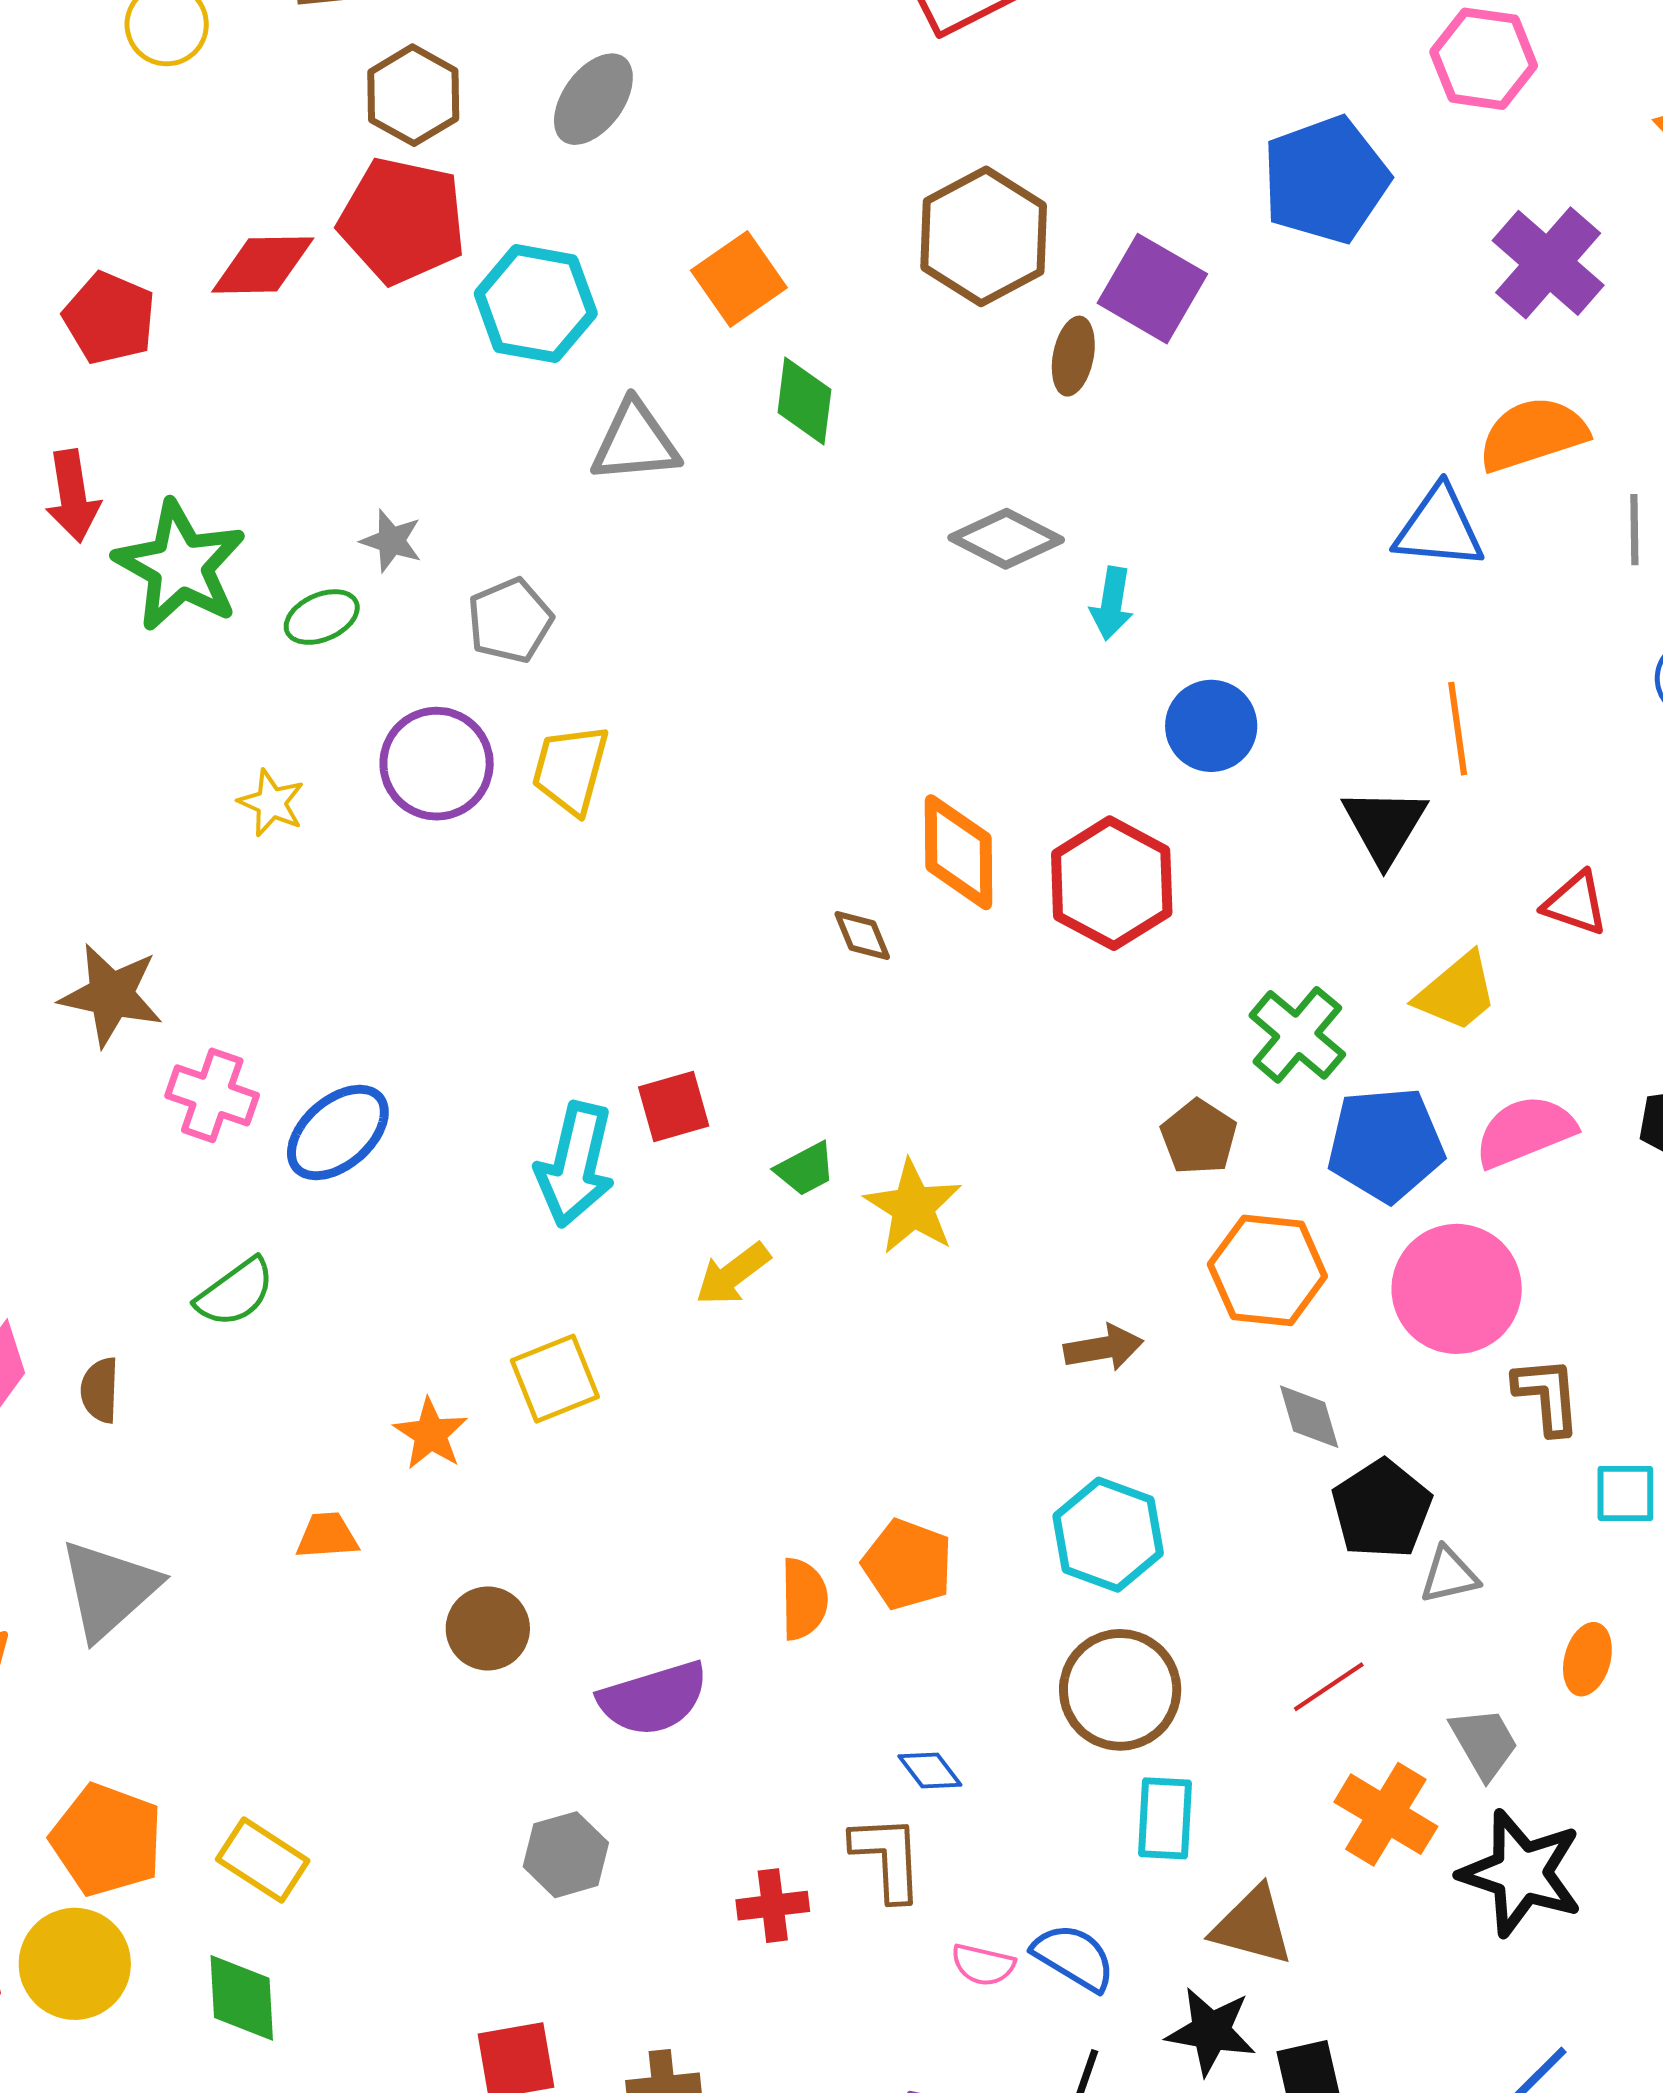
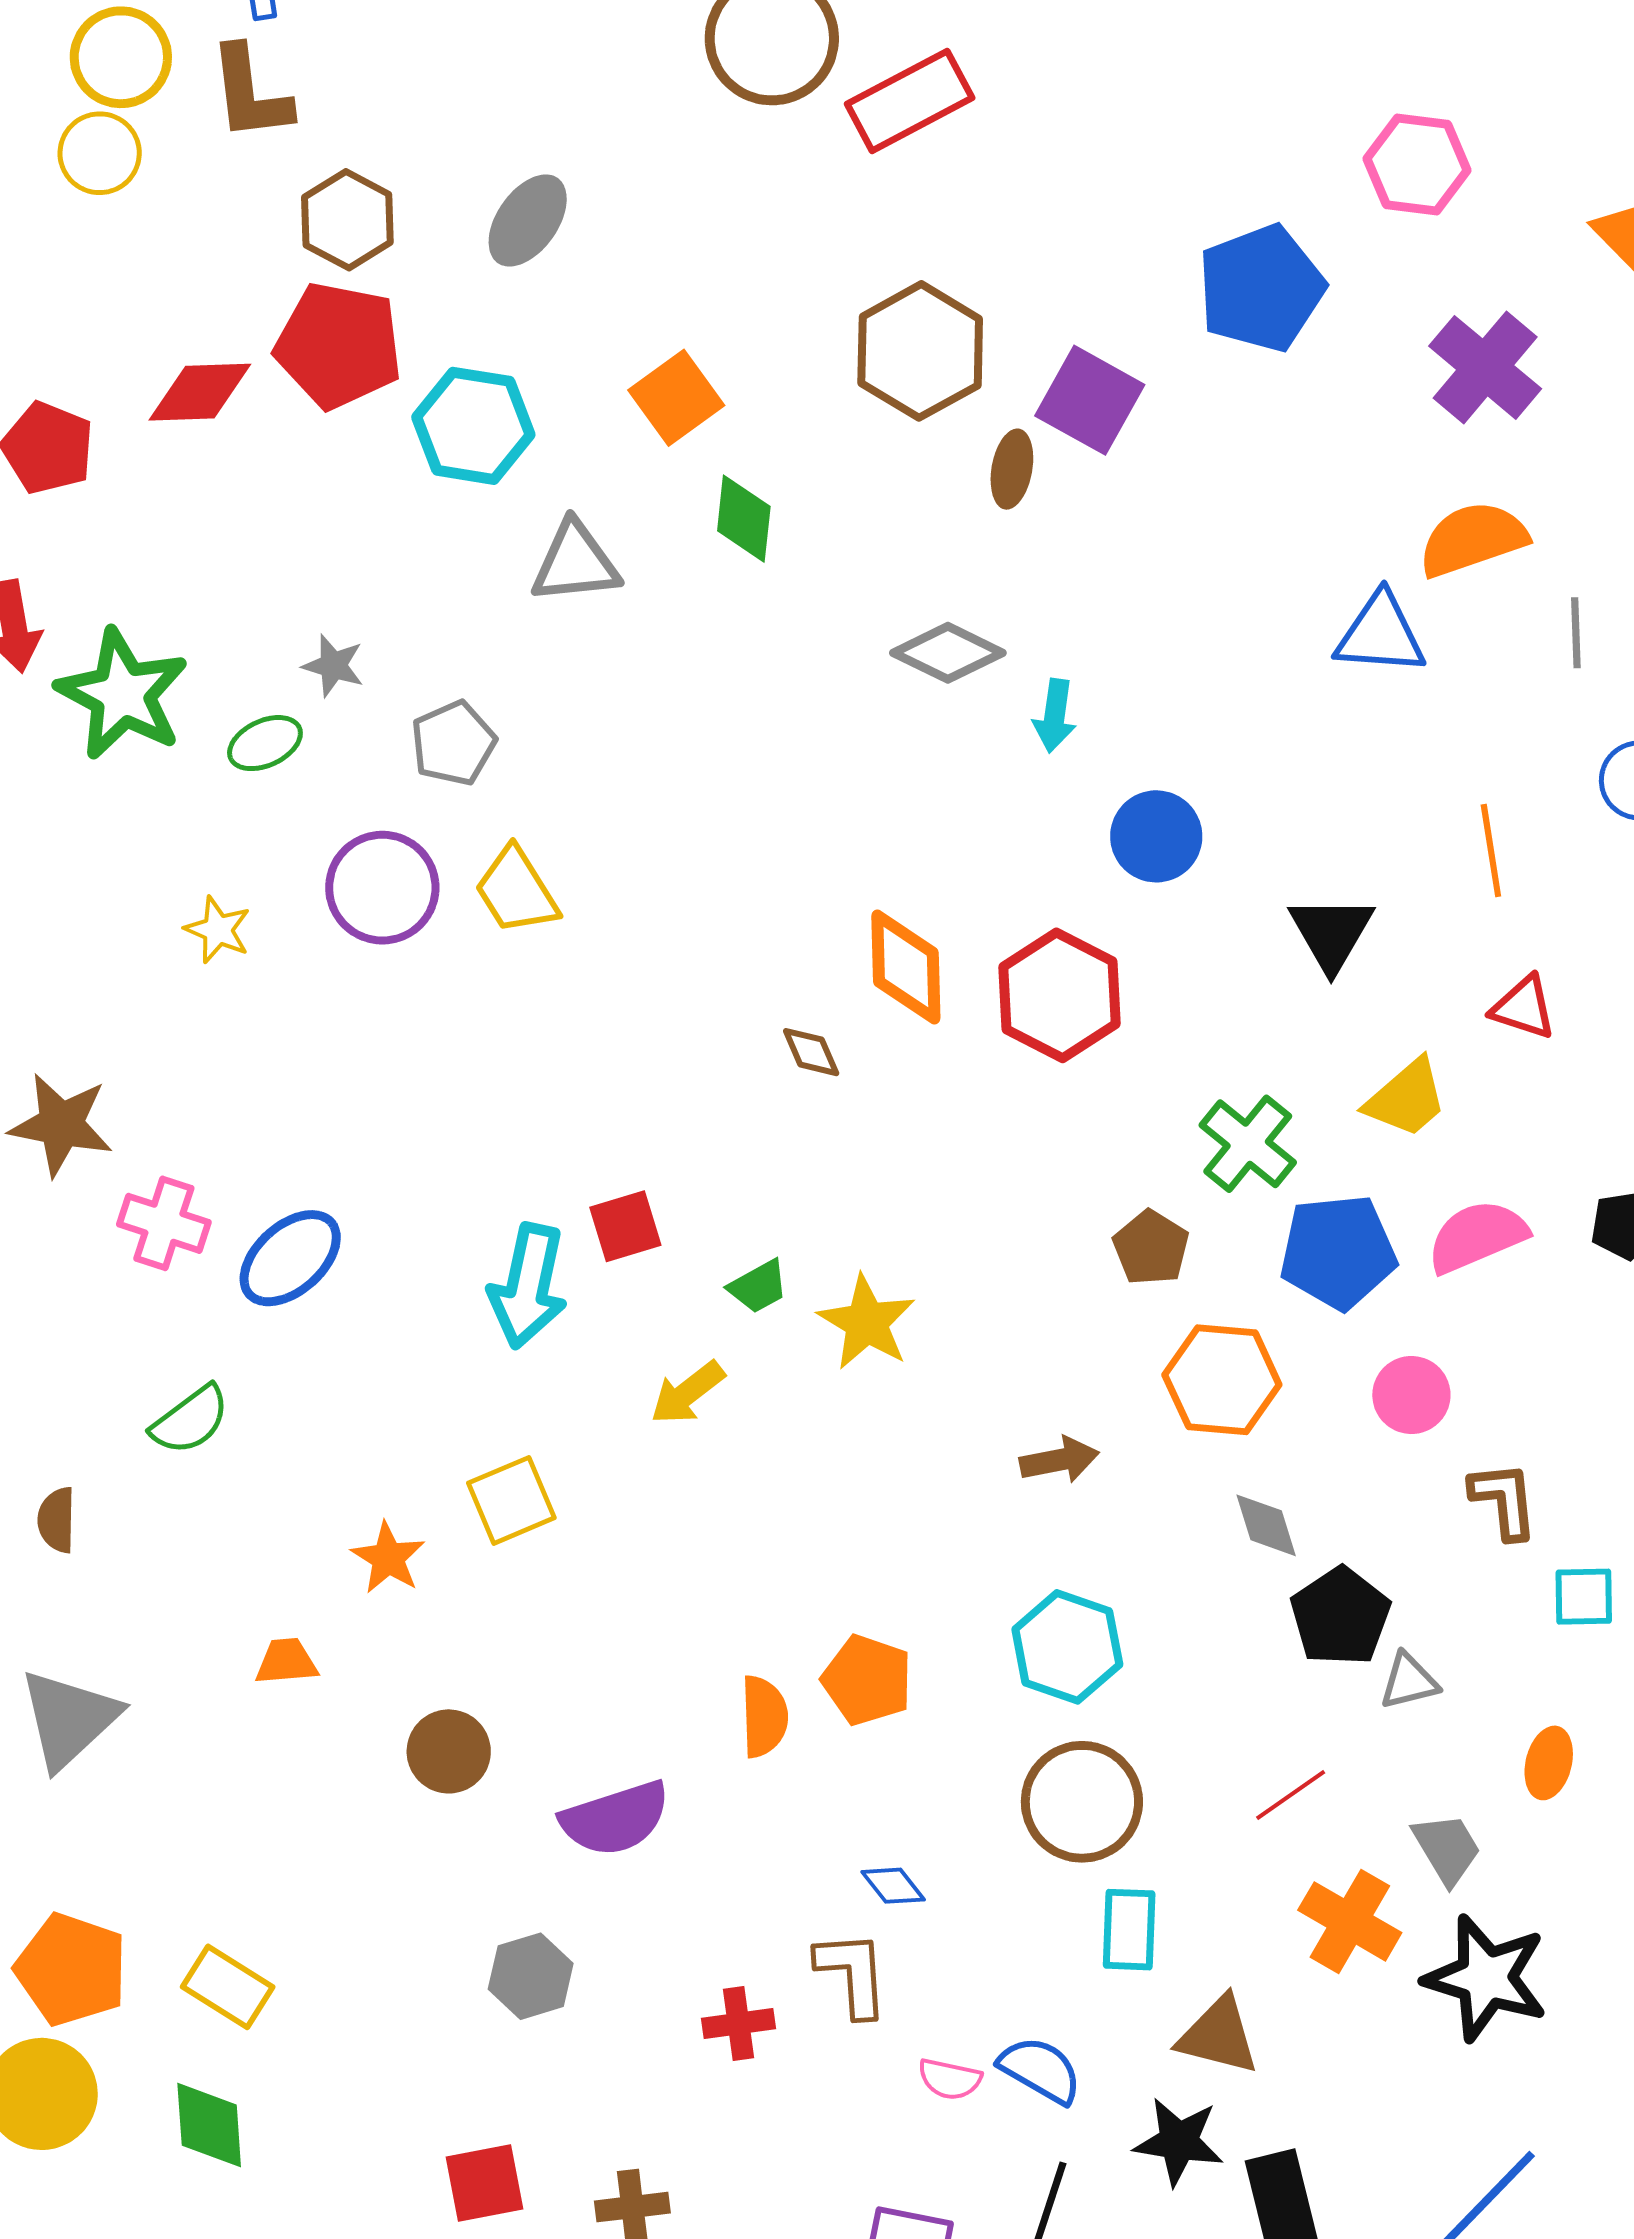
orange line: (1458, 729) -> (1491, 851), moved
yellow trapezoid: (570, 769) -> (516, 891), turned -46
pink circle: (1457, 1289) -> (1411, 1395), size x0.6

